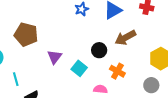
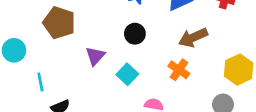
black circle: (99, 50) -> (135, 34), moved
orange cross: (117, 71) -> (179, 70), moved

